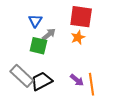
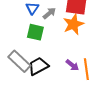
gray arrow: (49, 34) -> (49, 13), moved
orange star: (78, 37) -> (73, 24), size x1.5

